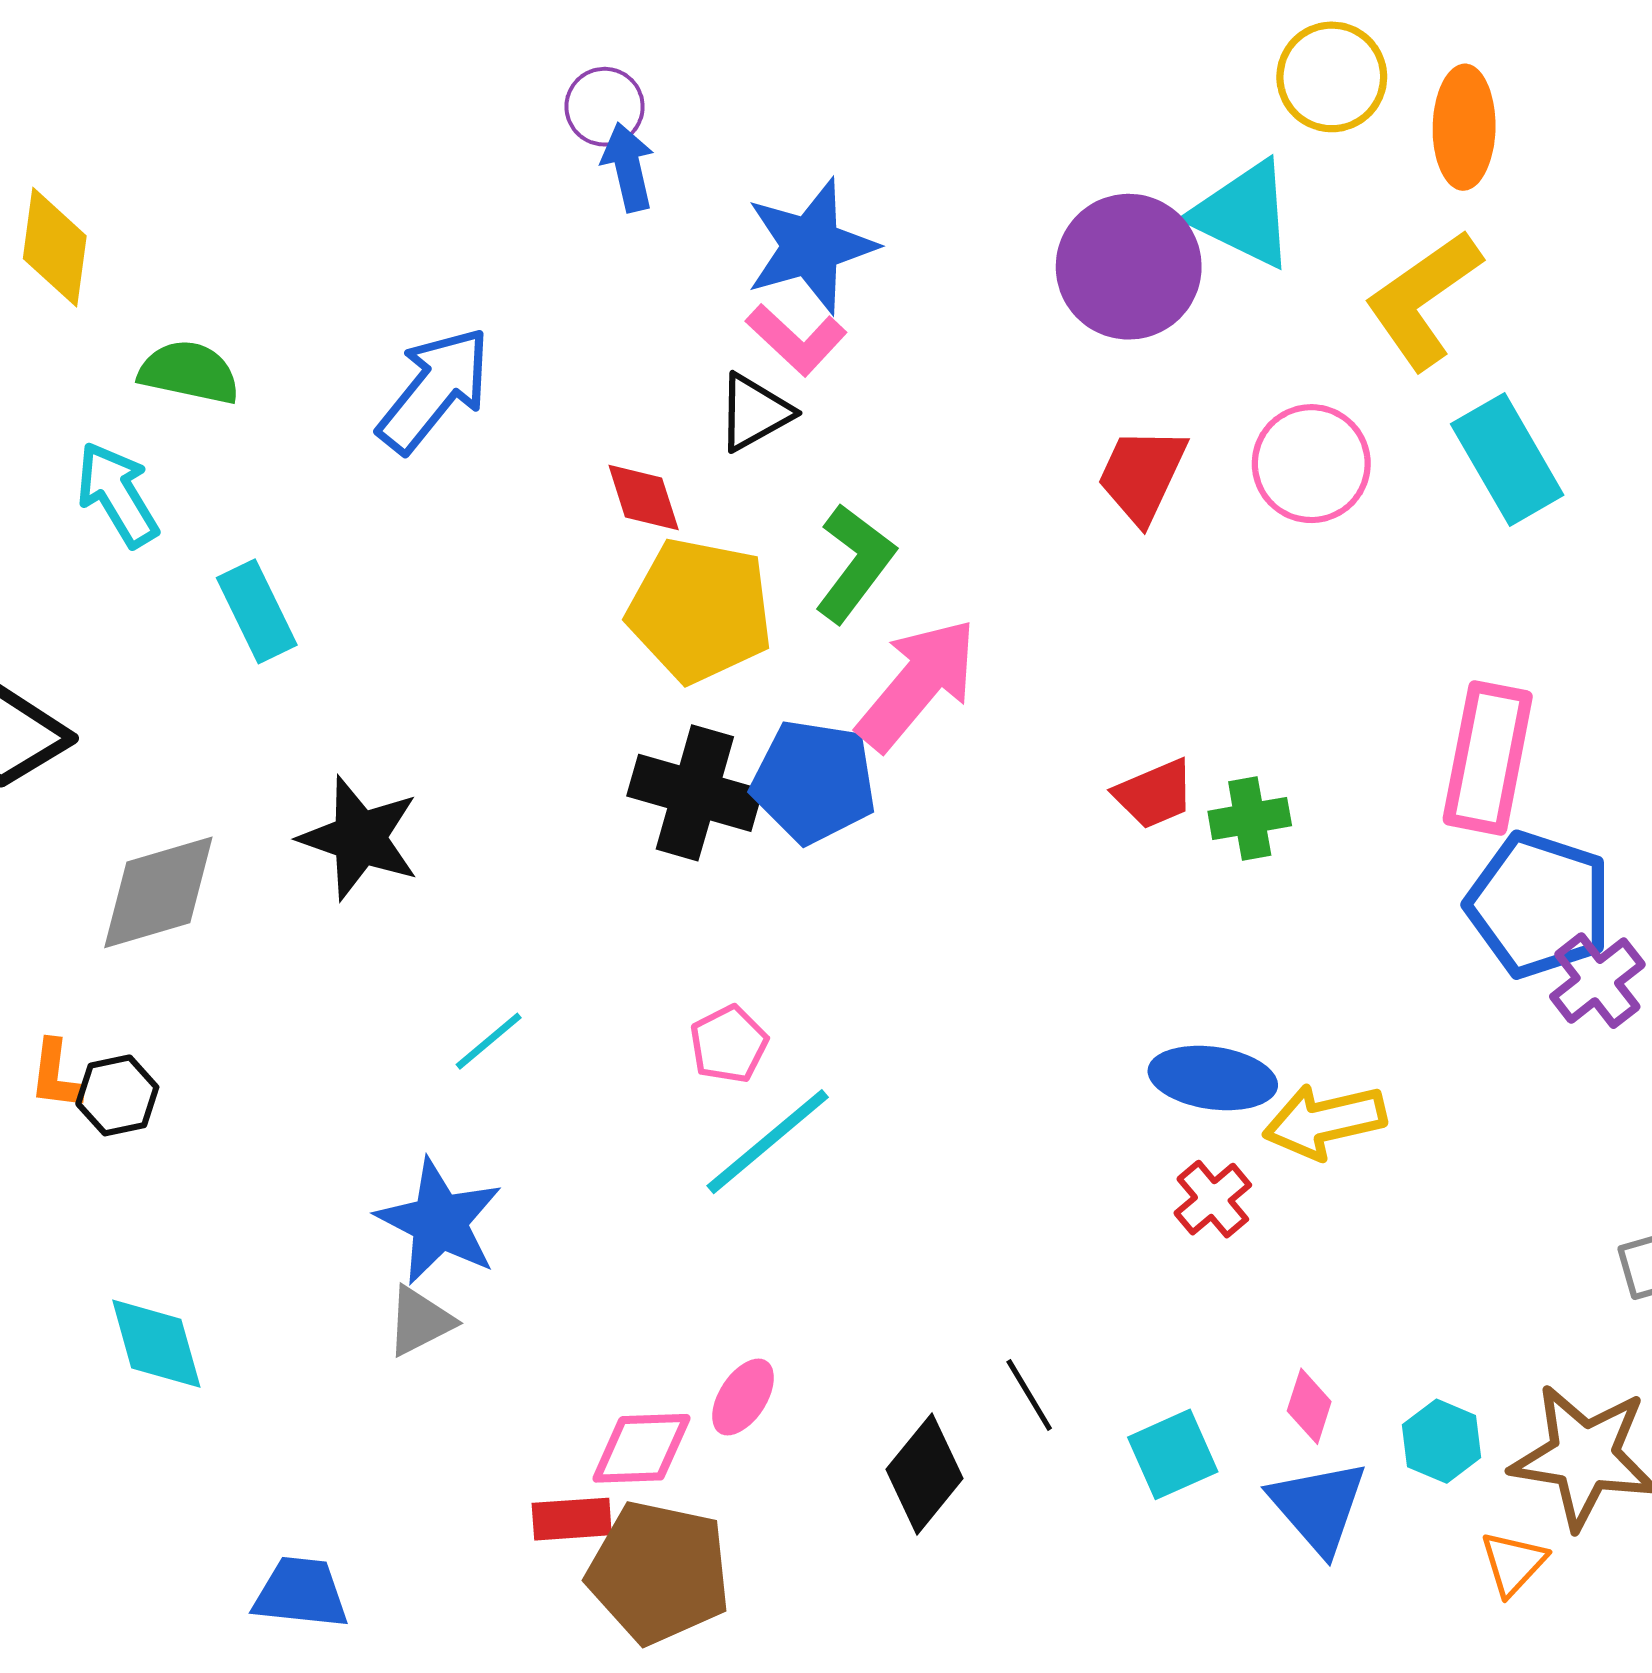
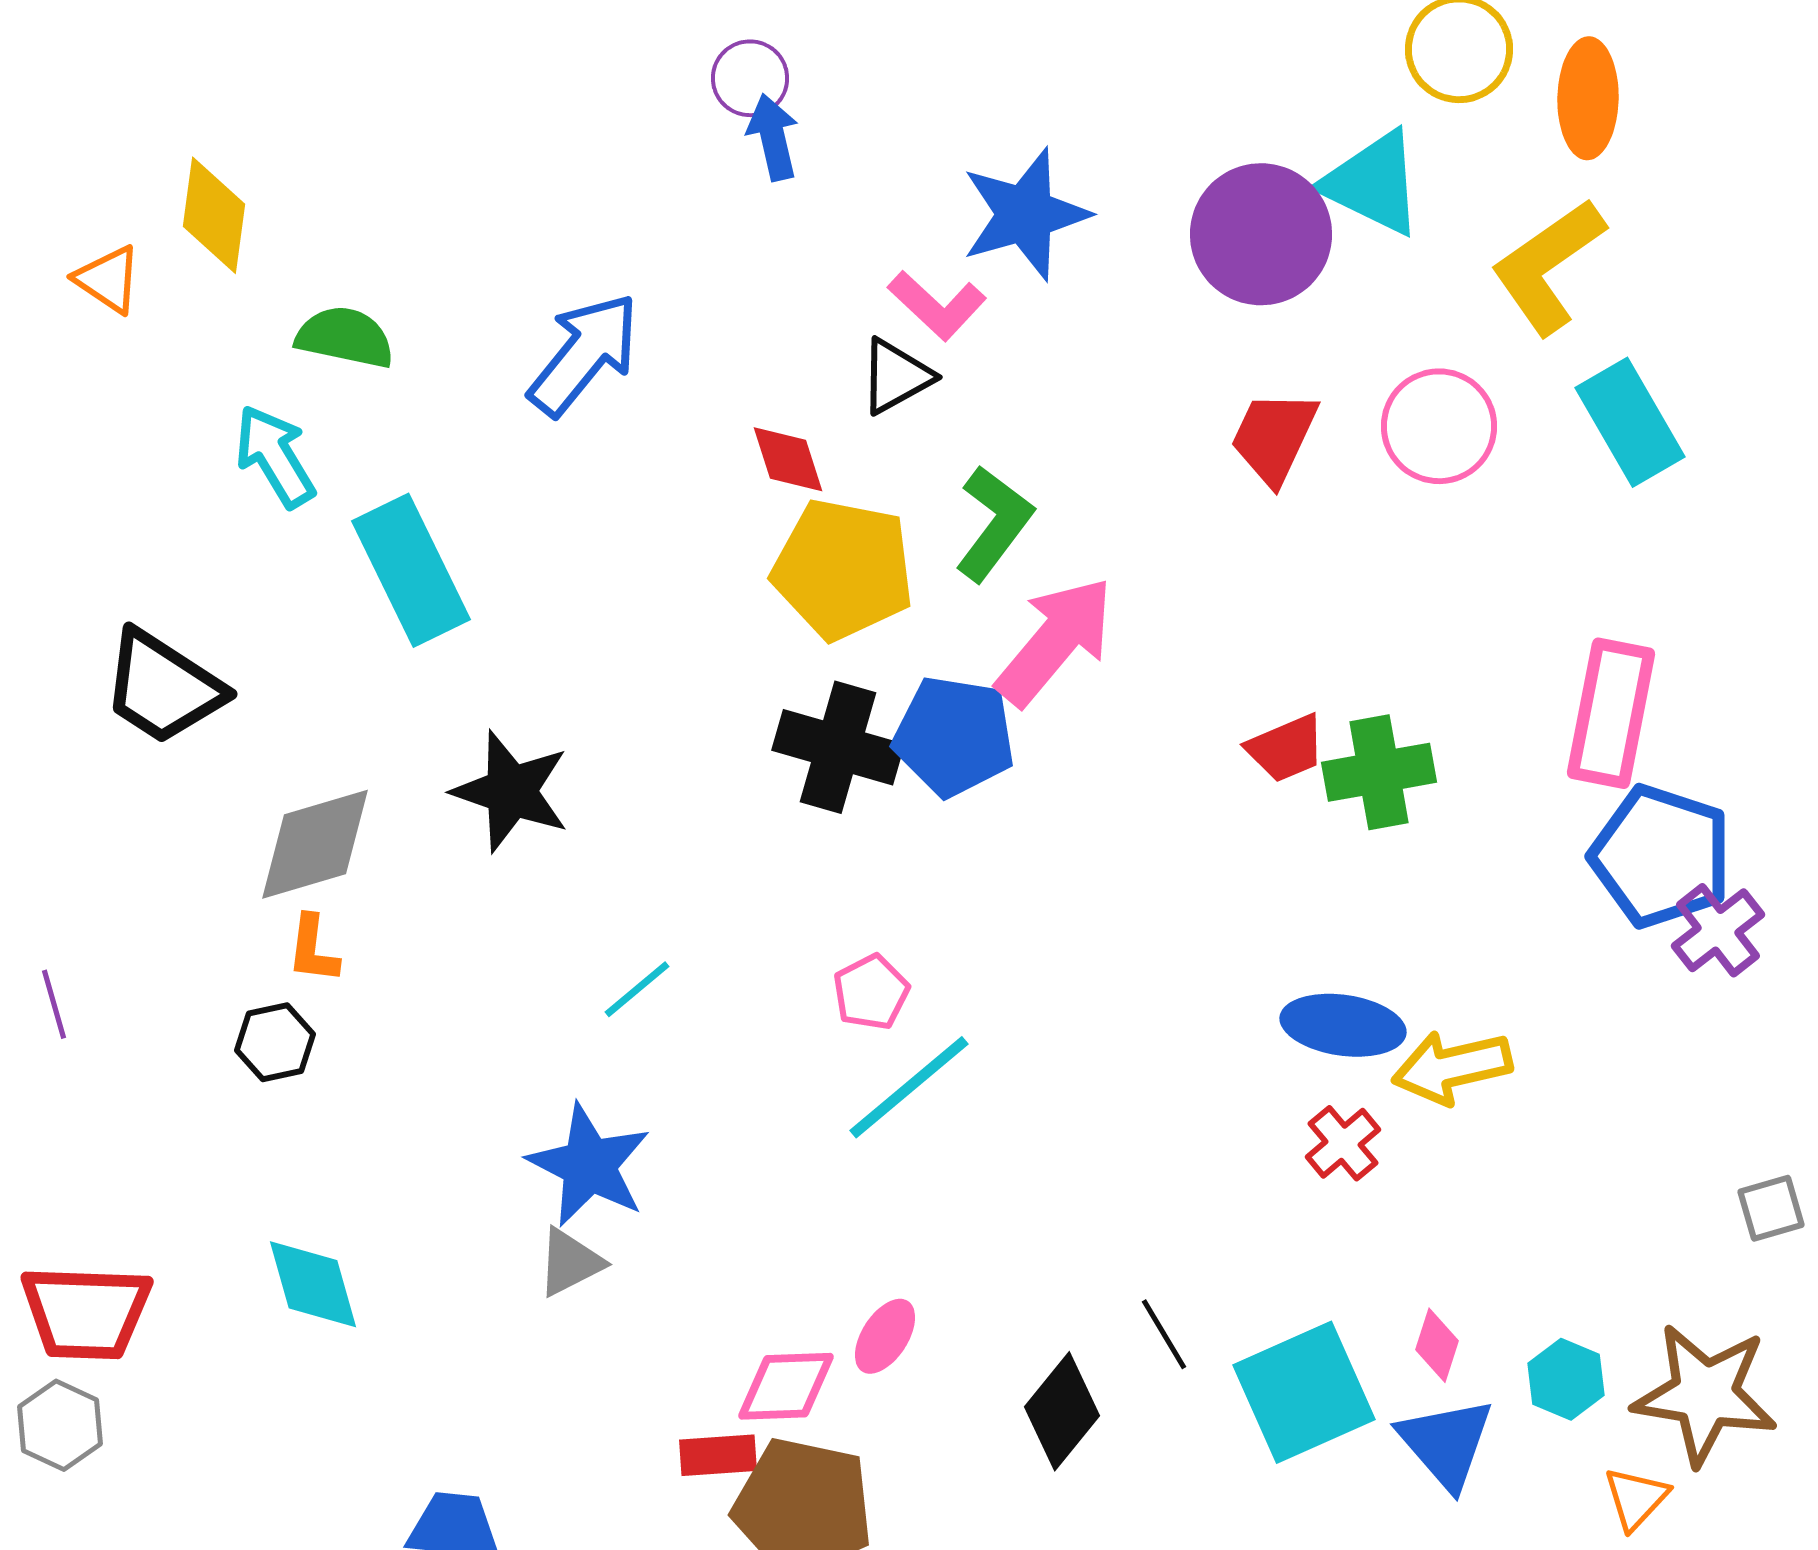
blue star: (811, 246) -> (1025, 214), moved
cyan rectangle: (257, 611) -> (411, 570), size x1.5
green cross: (1250, 819) -> (1379, 772), size x1.4
orange L-shape: (56, 1075) -> (313, 949), moved
cyan square: (1173, 1454) -> (1304, 1392), size x1.6

